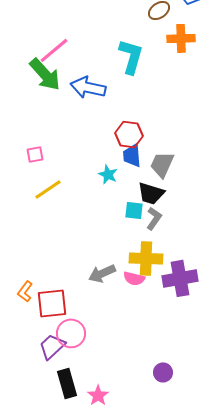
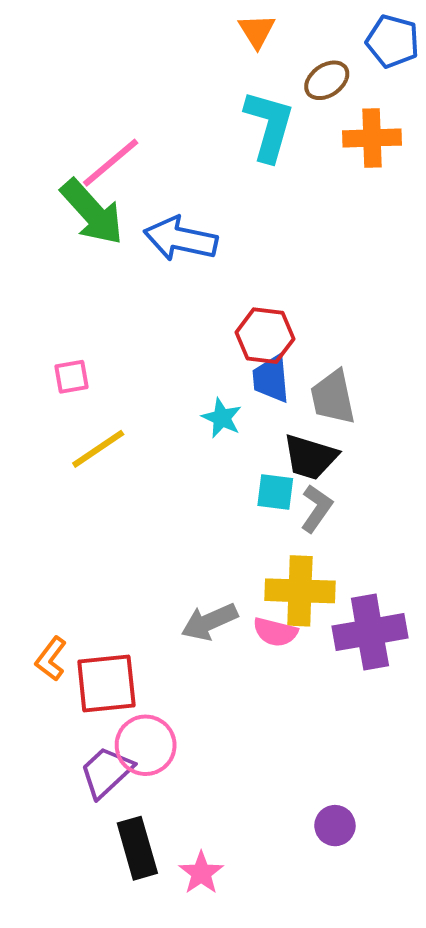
cyan L-shape: (131, 56) -> (269, 126), moved
gray trapezoid: (162, 164) -> (333, 397), turned -36

